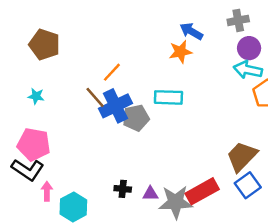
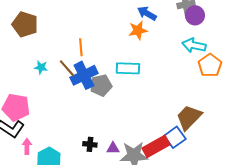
purple circle: (249, 48) -> (195, 15), moved
orange line: (112, 72) -> (81, 47), turned -48
cyan star: (36, 96) -> (41, 67), moved
blue square: (248, 185) -> (175, 137), moved

